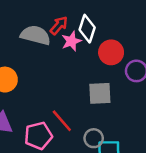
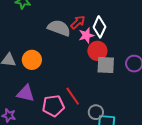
red circle: (111, 52) -> (97, 51), moved
gray square: (100, 93) -> (106, 65), moved

